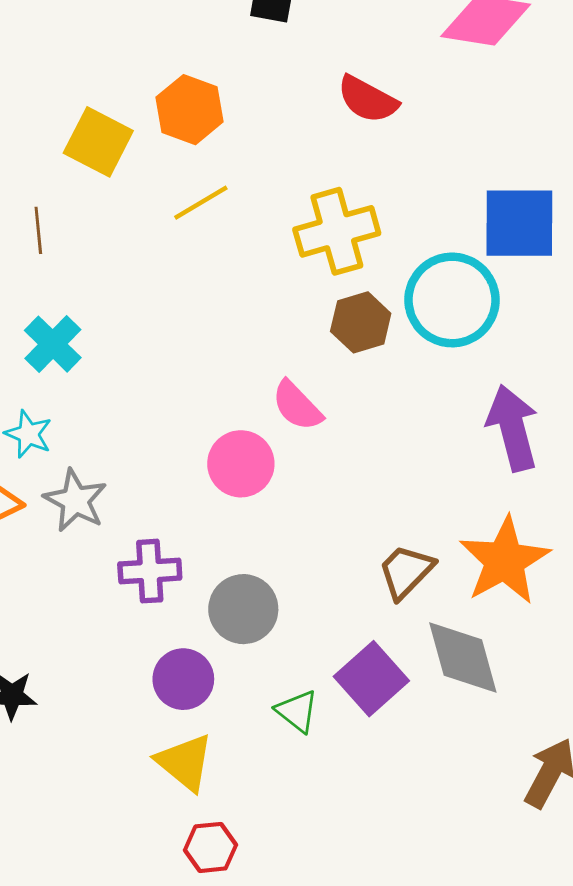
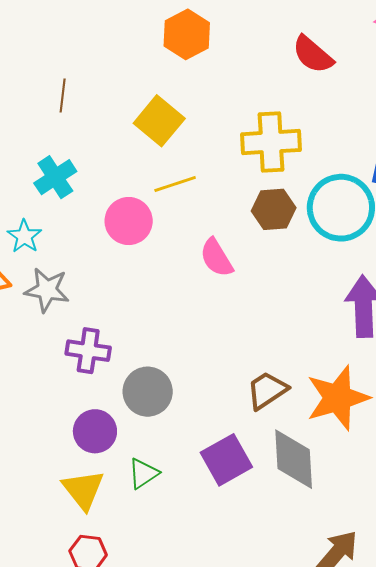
yellow square: (98, 142) -> (159, 121), moved
yellow line: (201, 203) -> (175, 184), moved
pink circle: (241, 464) -> (129, 221), moved
gray star: (75, 500) -> (47, 290), turned -30
green triangle: (297, 711) -> (143, 473), moved, turned 36

